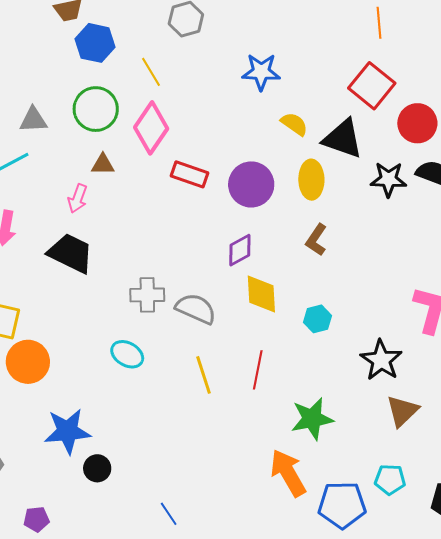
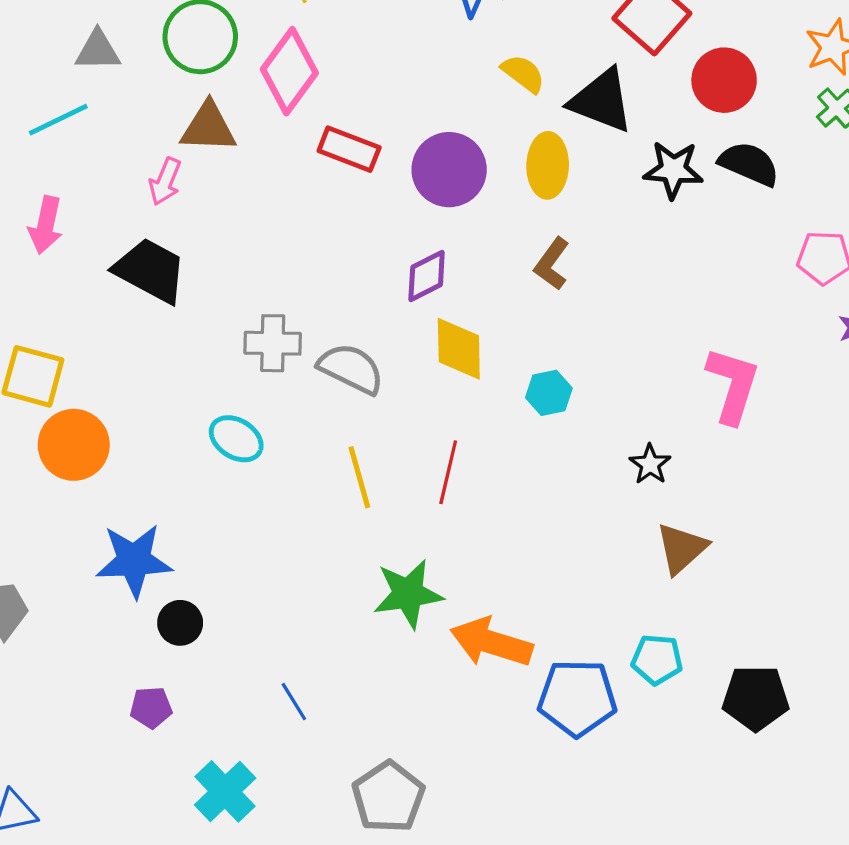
brown triangle: (103, 164) -> (208, 127), size x1.5
black star: (381, 360) -> (650, 464), size x0.6
green star: (312, 419) -> (408, 594), moved
orange arrow: (288, 473) -> (491, 642), turned -45
purple pentagon: (36, 519) -> (151, 707), moved

